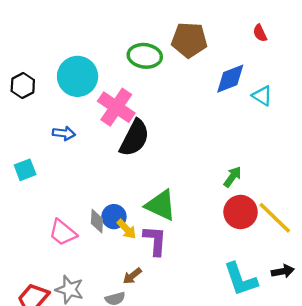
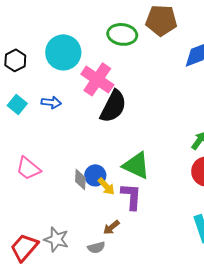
cyan square: (25, 170) -> (17, 104), moved, turned -30
pink trapezoid: (63, 233) -> (28, 168), moved

